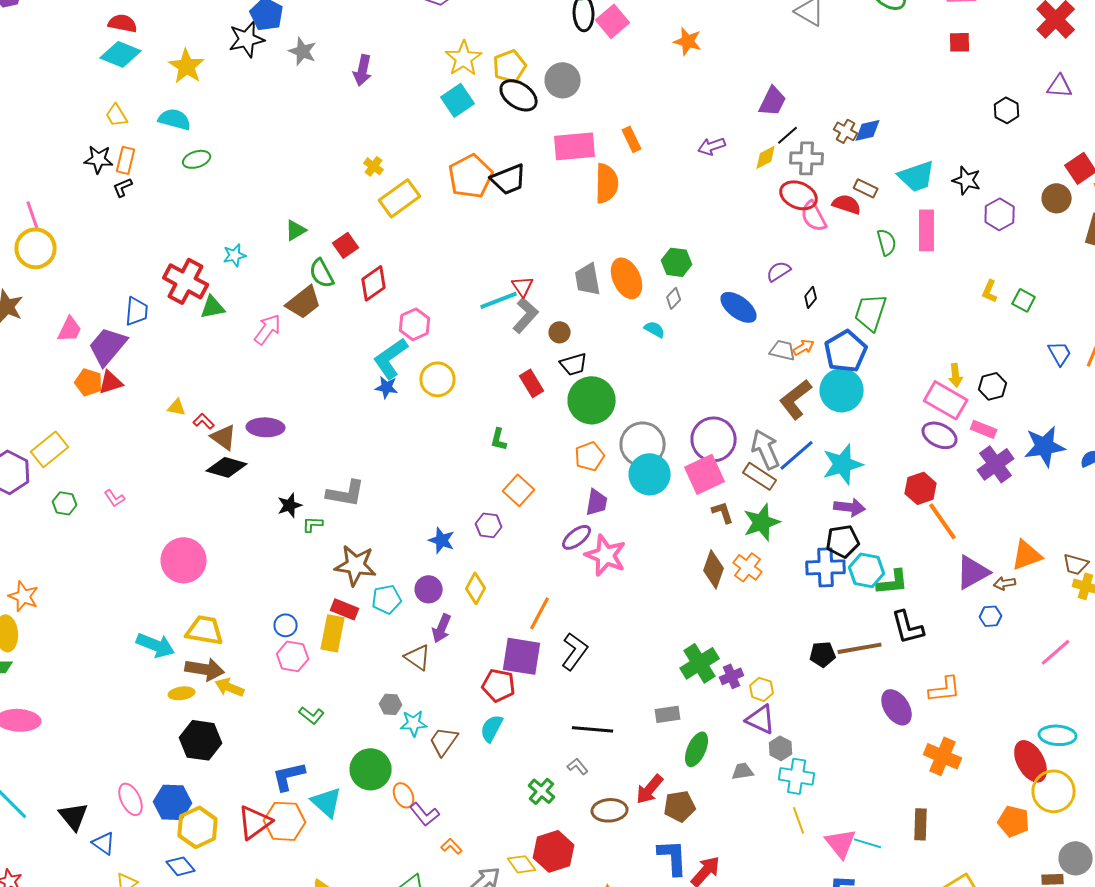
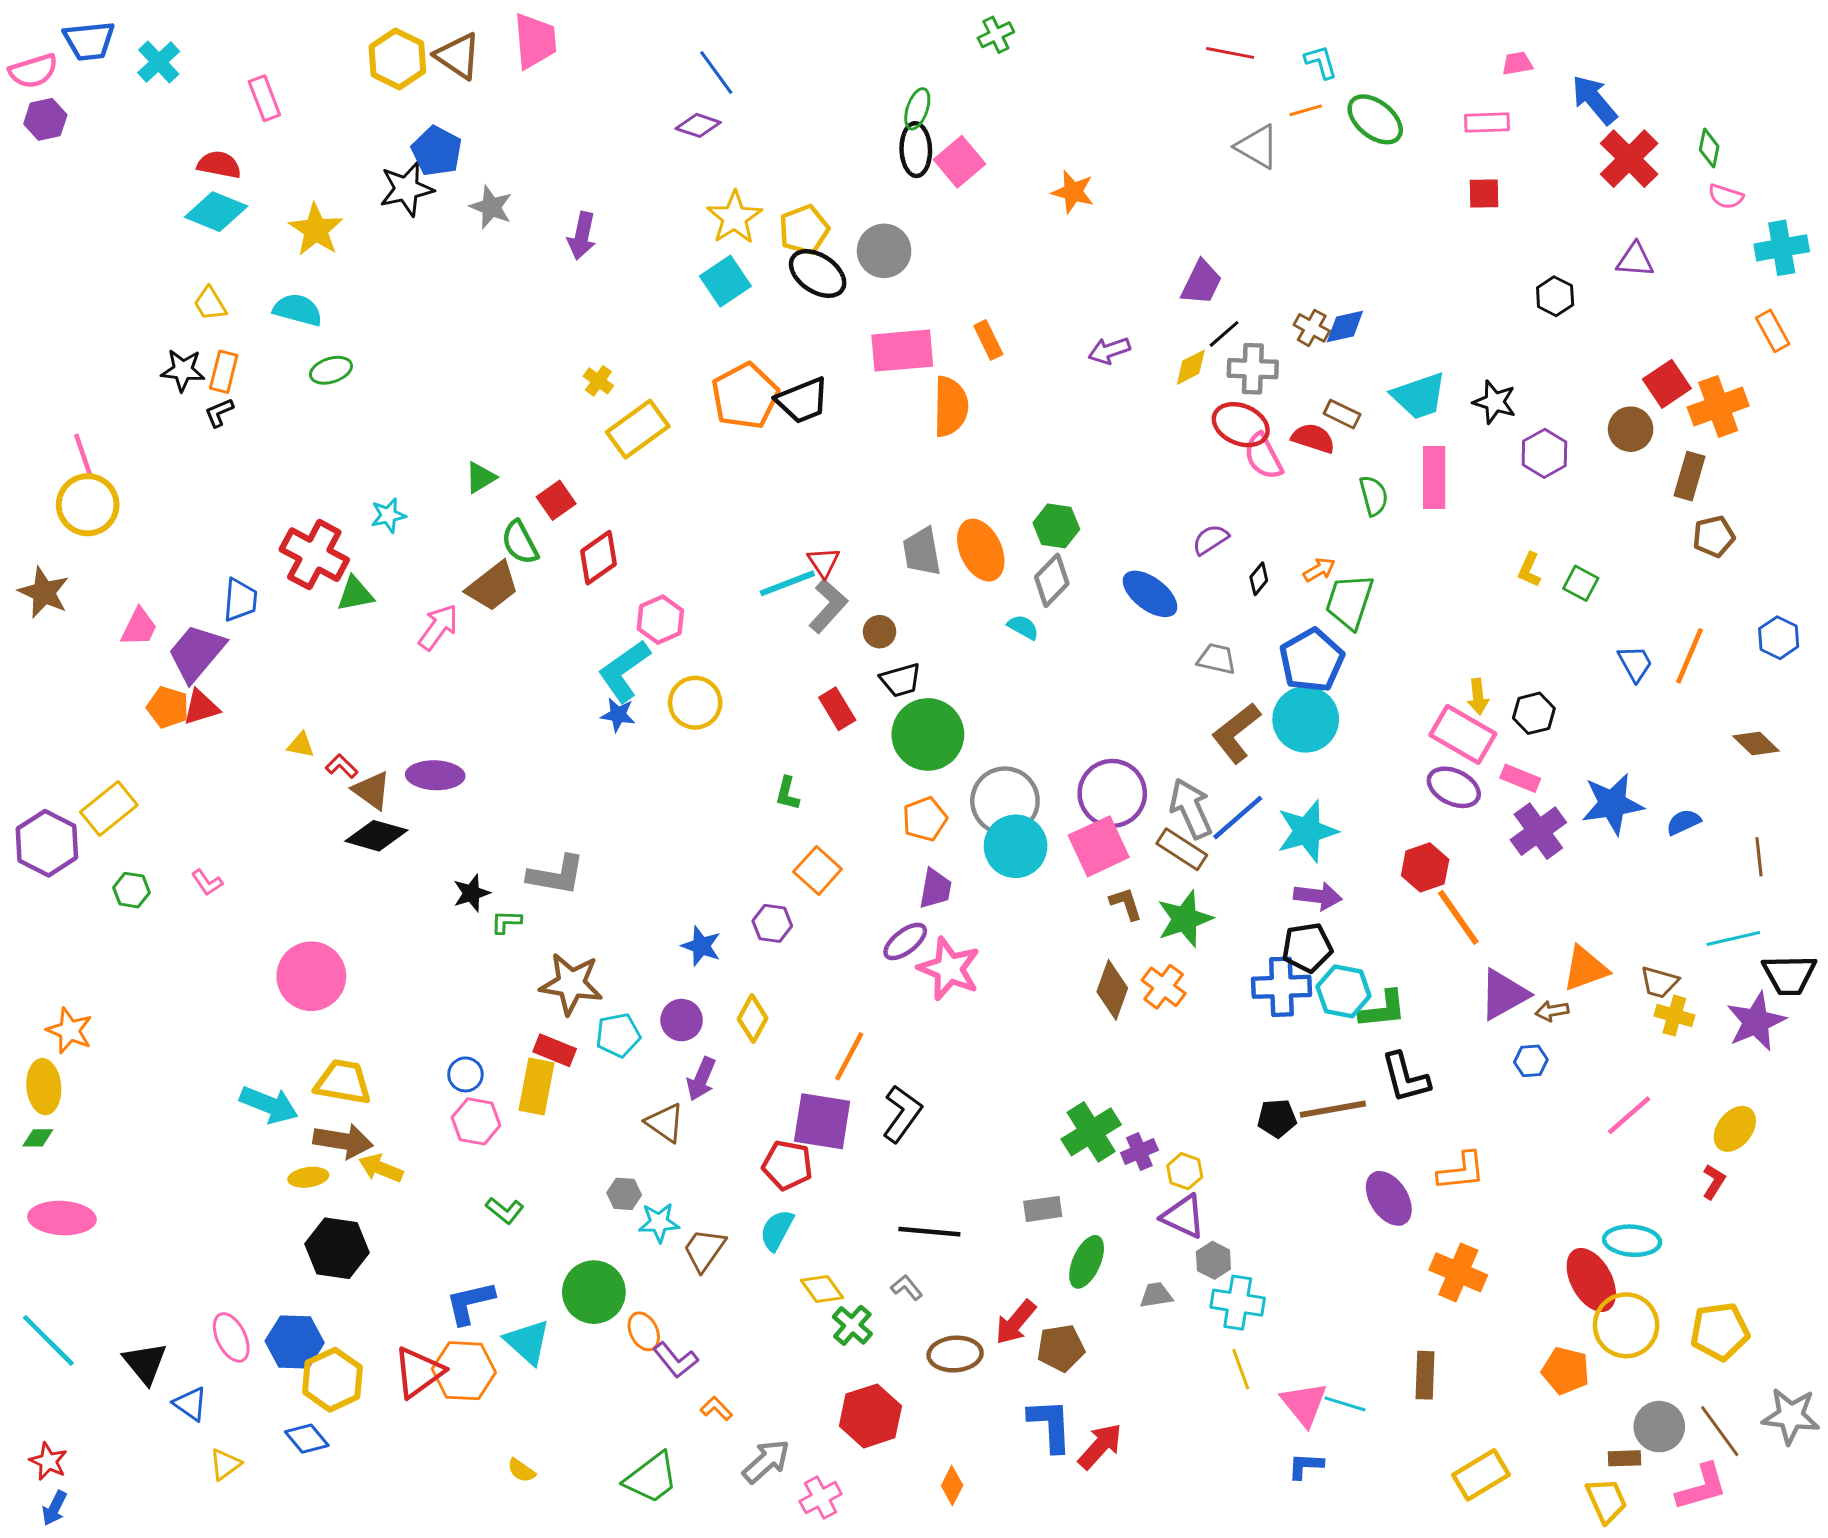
gray diamond: (674, 298) -> (1052, 580), size x1.6
orange arrow: (804, 347) -> (1319, 570), moved
yellow diamond: (522, 864) -> (822, 1289), moved

